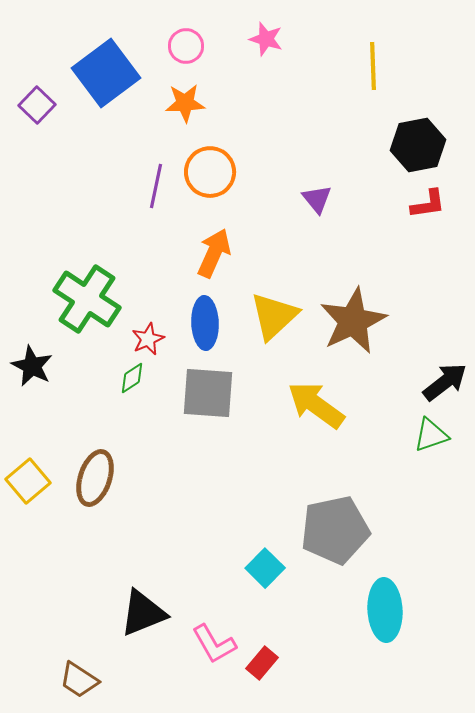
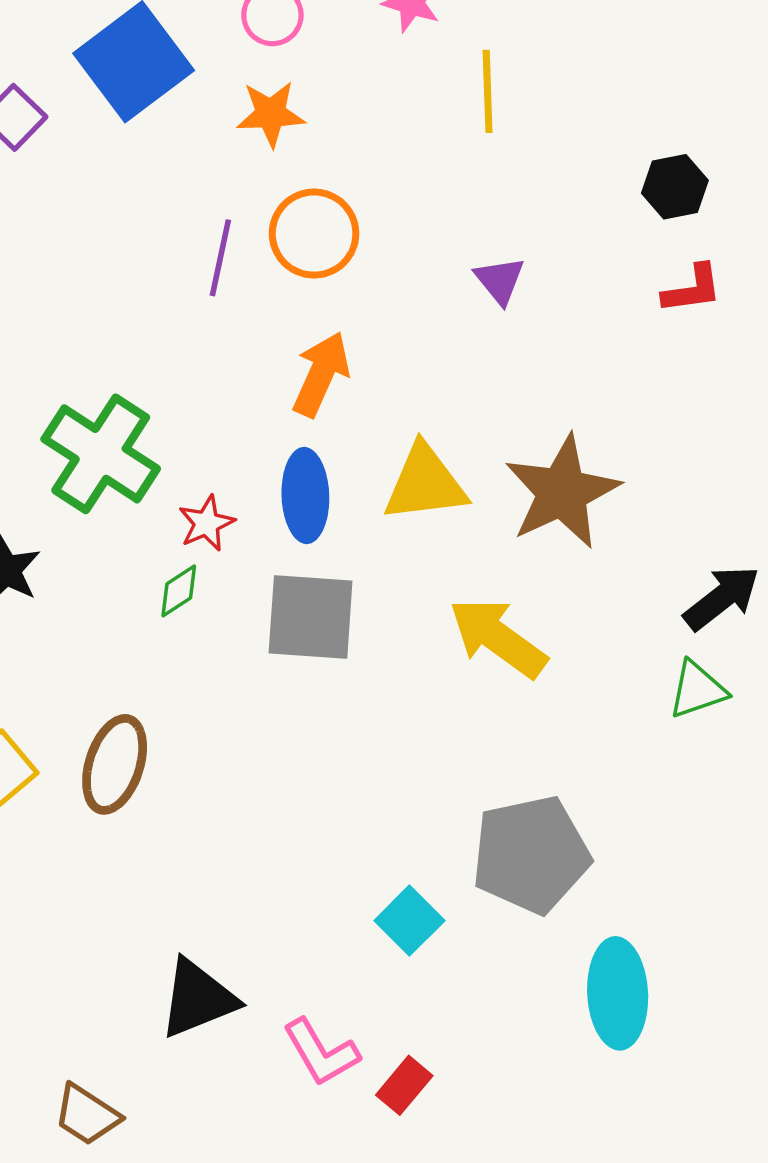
yellow line: (373, 66) -> (488, 91), moved
black hexagon: (418, 145) -> (675, 187), size x0.7
yellow triangle: (274, 316) -> (425, 483), turned 36

